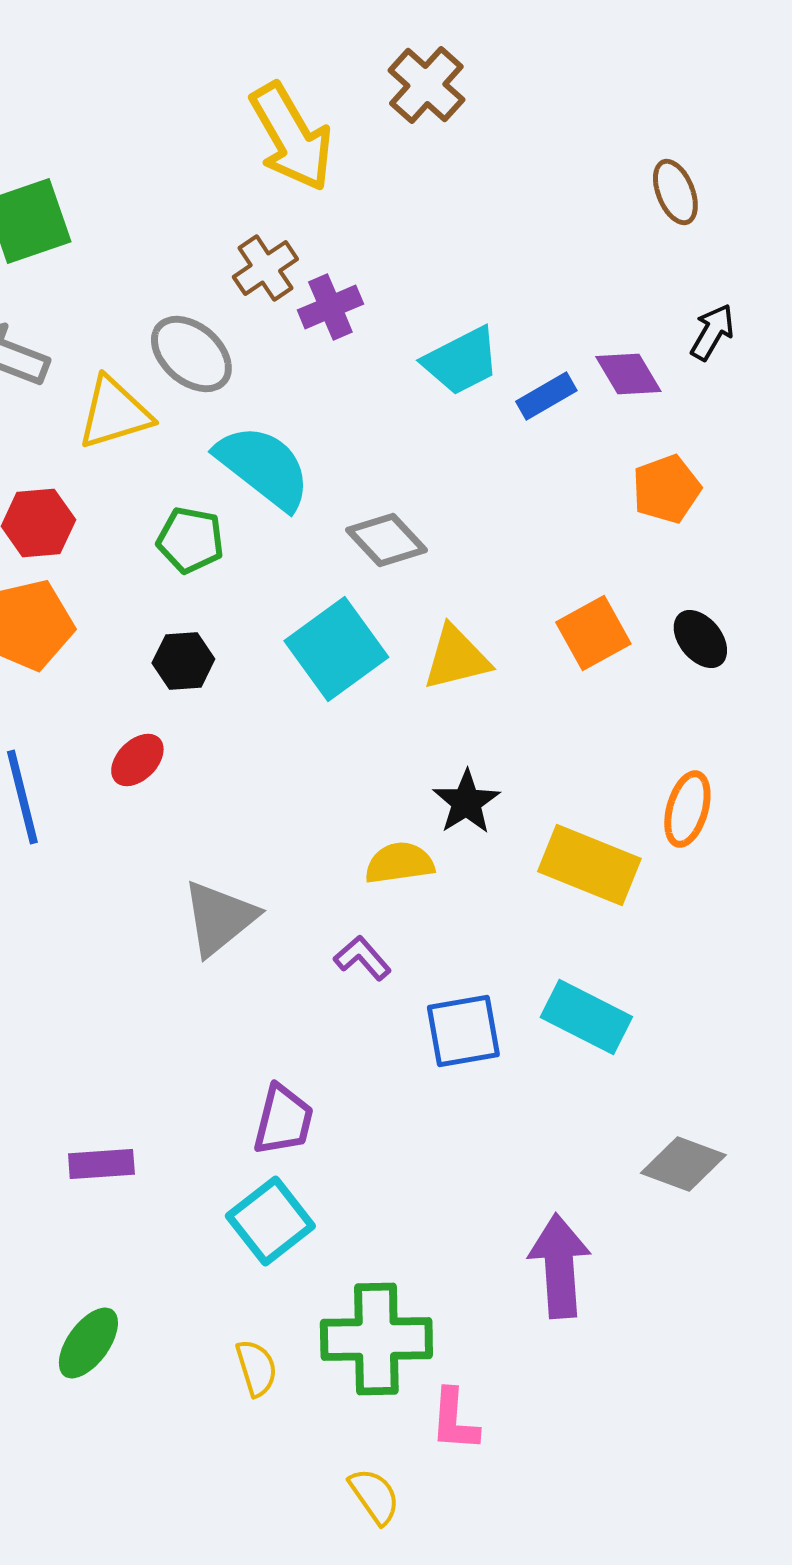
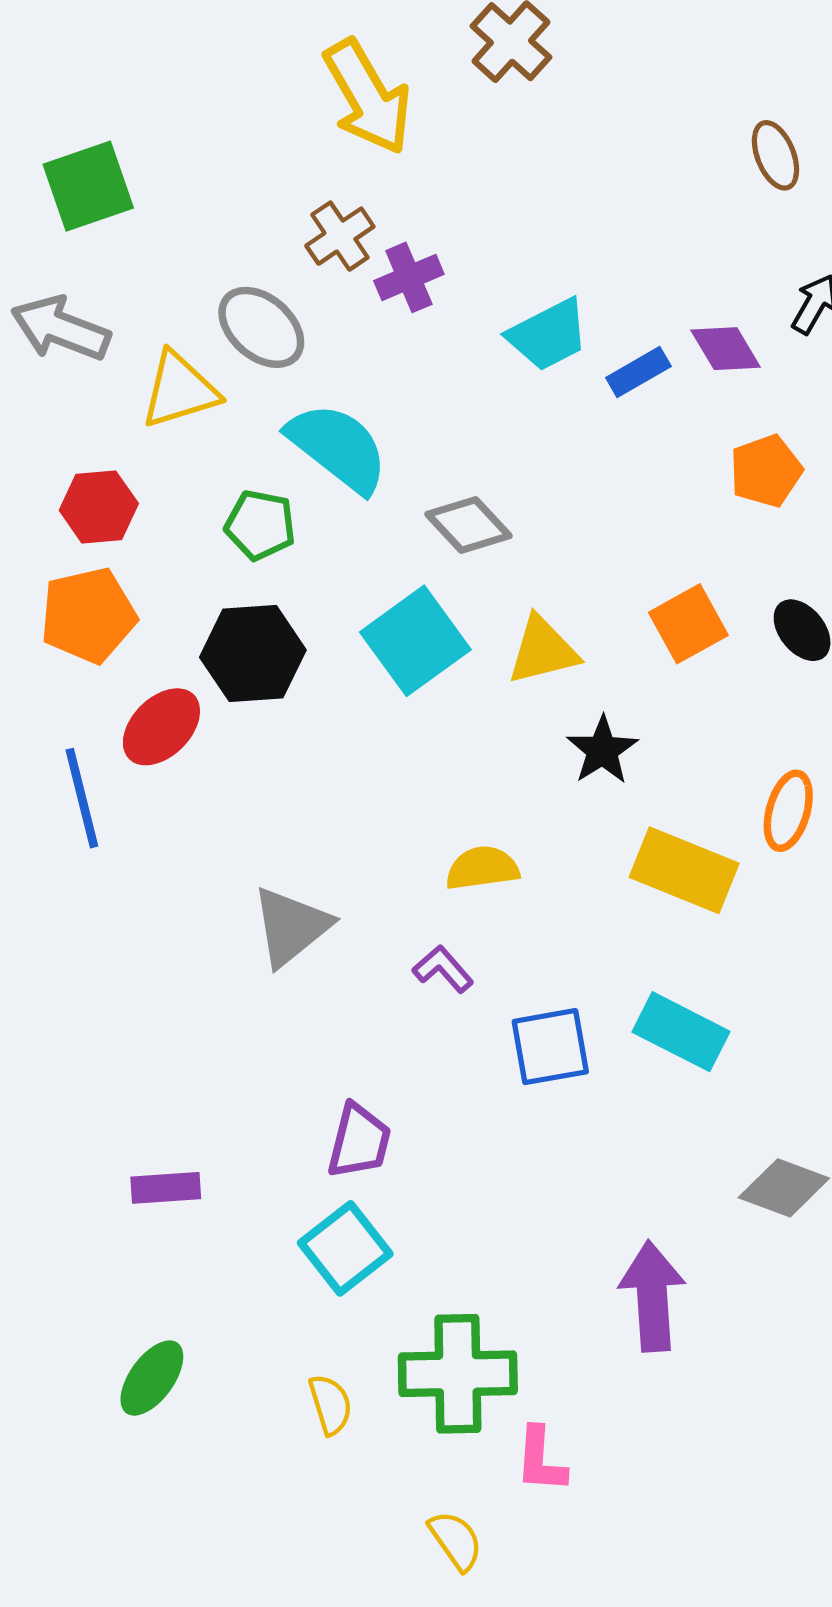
black hexagon: (183, 661) -> (253, 654), size x1.6
red ellipse: (137, 760) -> (161, 727), moved, size x1.4
black star: (466, 802) -> (602, 750), moved

